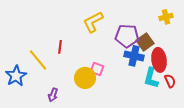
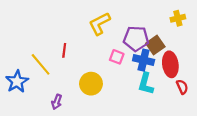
pink square: (97, 69) -> (117, 57), moved
cyan L-shape: (151, 78) -> (146, 84), moved

